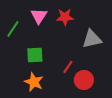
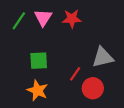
green line: (13, 29) -> (19, 21), moved
gray triangle: (92, 39) -> (103, 57), moved

